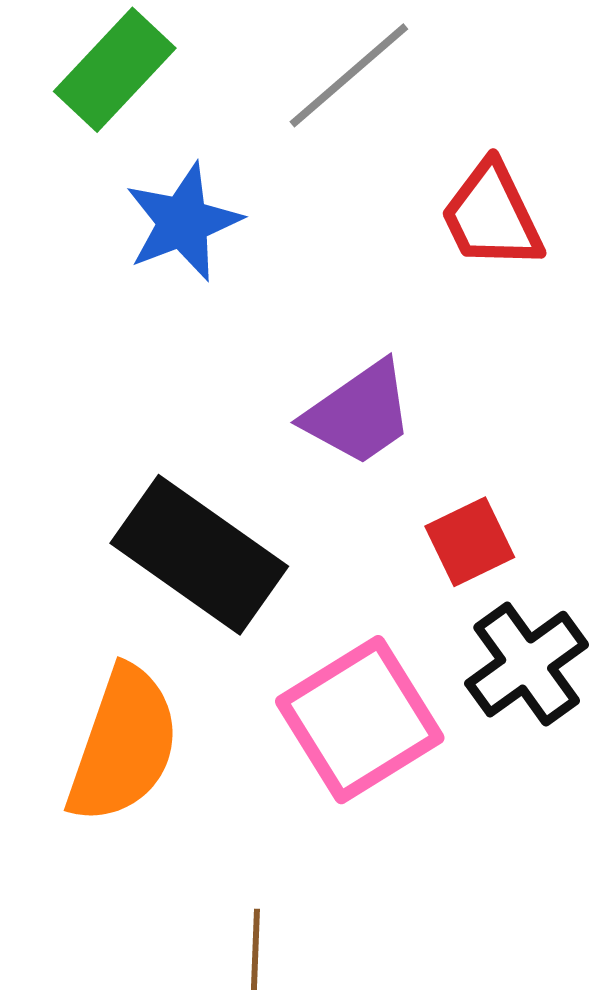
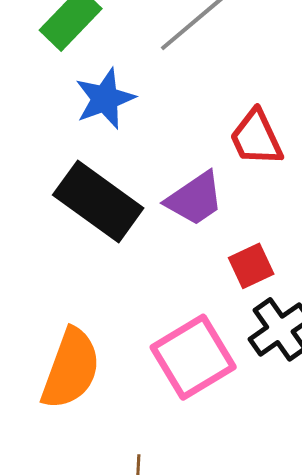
red trapezoid: (492, 216) -> (256, 138), moved
black rectangle: (199, 555) -> (98, 201), moved

